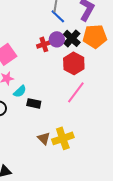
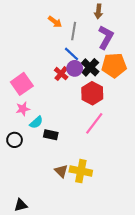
blue line: (58, 16) -> (72, 54), moved
red cross: (44, 44) -> (61, 74), turned -32
yellow cross: (63, 138) -> (81, 171), turned 30

